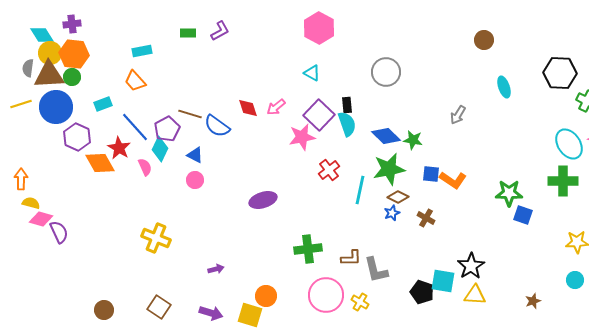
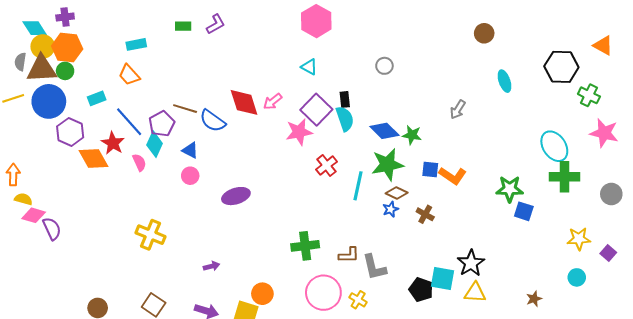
gray circle: (386, 72) -> (384, 66), size x0.6
red diamond: (248, 108) -> (244, 102), size x1.5
cyan ellipse: (569, 144) -> (554, 146), moved
purple ellipse: (263, 200) -> (236, 196), moved

